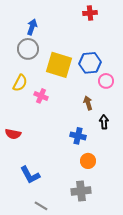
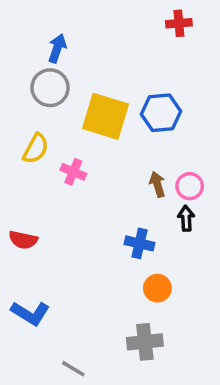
red cross: (90, 13) -> (179, 23), moved
pink circle: (106, 81) -> (190, 186), moved
blue L-shape: (30, 175) -> (30, 313), moved, turned -30

